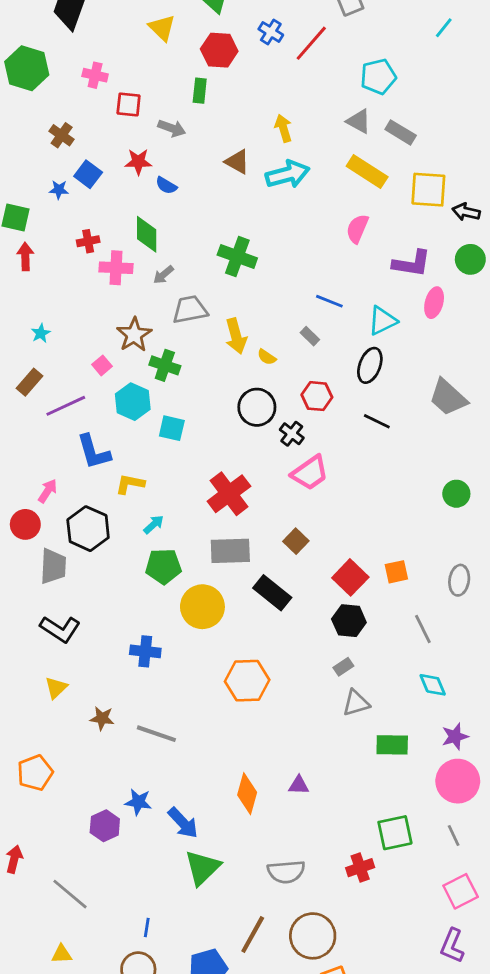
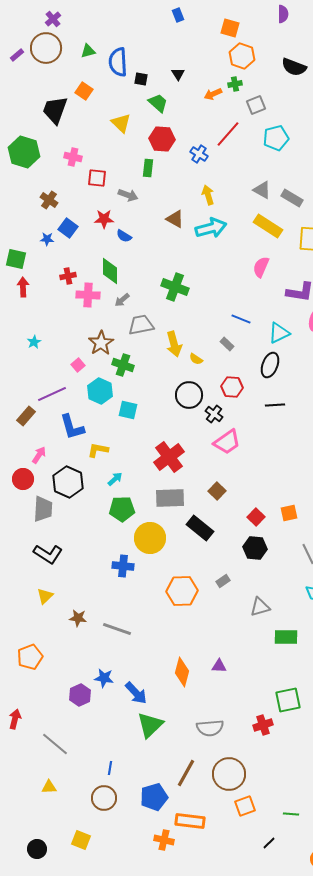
blue cross: (271, 32) -> (199, 154), moved
cyan pentagon: (378, 77) -> (276, 138), moved
brown rectangle: (29, 382) -> (26, 416), moved
black line: (377, 421) -> (275, 405), turned -30
red square: (350, 577) -> (256, 517), size x0.7
blue cross: (145, 651) -> (123, 566), moved
gray rectangle: (343, 667) -> (223, 581), moved

